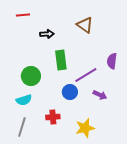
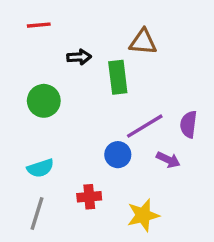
brown triangle: (85, 25) -> (143, 42), turned -30
green rectangle: (61, 60) -> (118, 77), moved
purple semicircle: (112, 61) -> (188, 124), moved
green circle: (31, 76) -> (44, 101), moved

